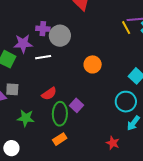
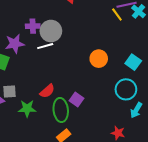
white line: (43, 57) -> (45, 46), moved
orange circle: (93, 64) -> (99, 59), moved
green star: (26, 118) -> (27, 109), moved

